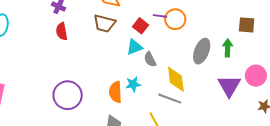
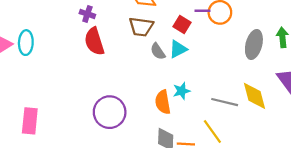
red semicircle: (62, 31) -> (94, 41), size x1.4
gray semicircle: (150, 59) -> (158, 51), moved
yellow diamond: (176, 79) -> (254, 96), moved

